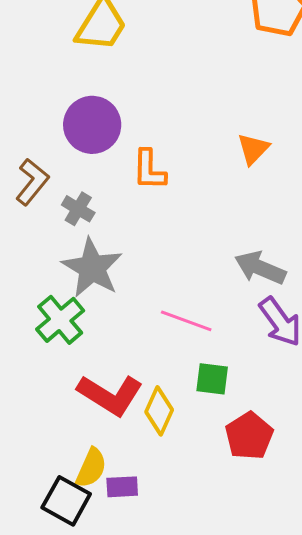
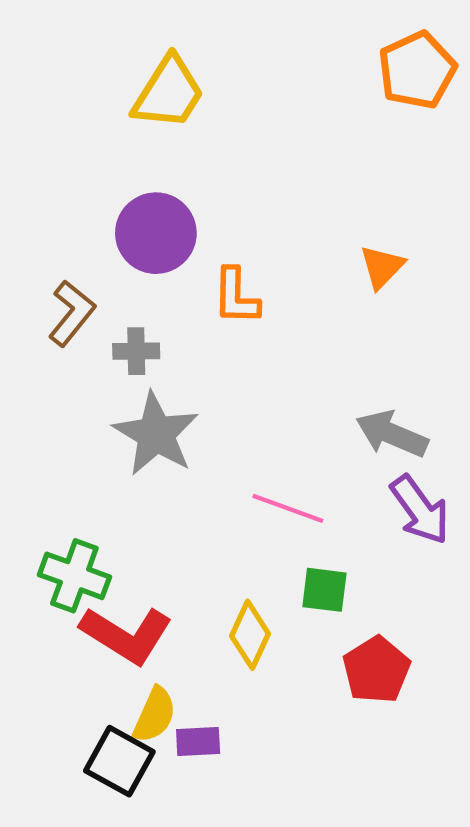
gray cross: (78, 209) -> (136, 351), turned -32
green cross: (60, 320) -> (74, 576), moved, turned -30
red L-shape: (110, 395) -> (126, 635), moved

